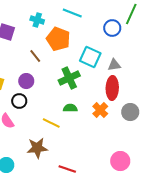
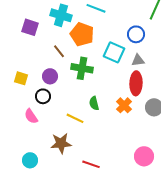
cyan cross: (37, 20) -> (61, 15), size x1.5
blue circle: (112, 28) -> (136, 34), moved
green cross: (69, 78) -> (82, 68), moved, turned 35
green semicircle: (70, 108) -> (94, 103), turned -104

